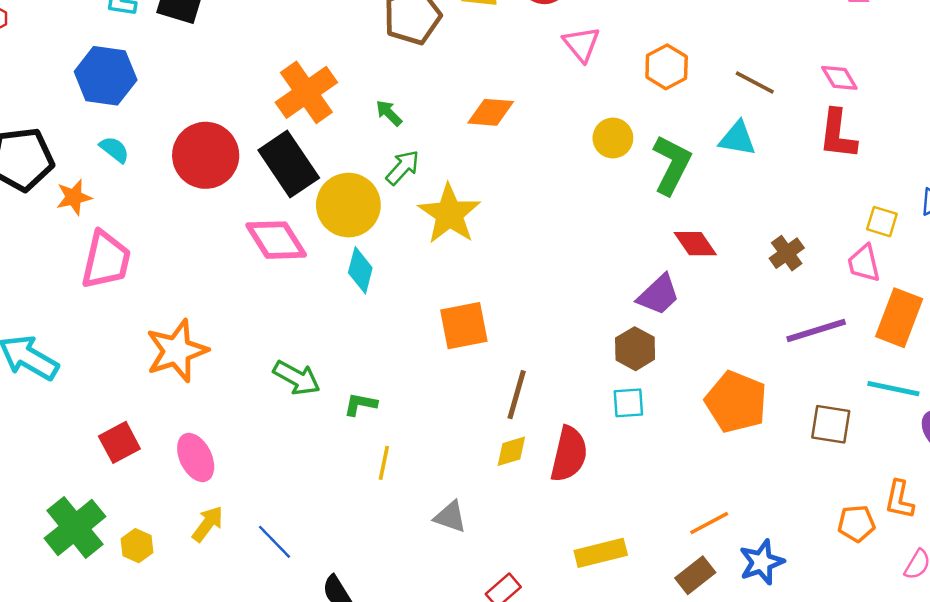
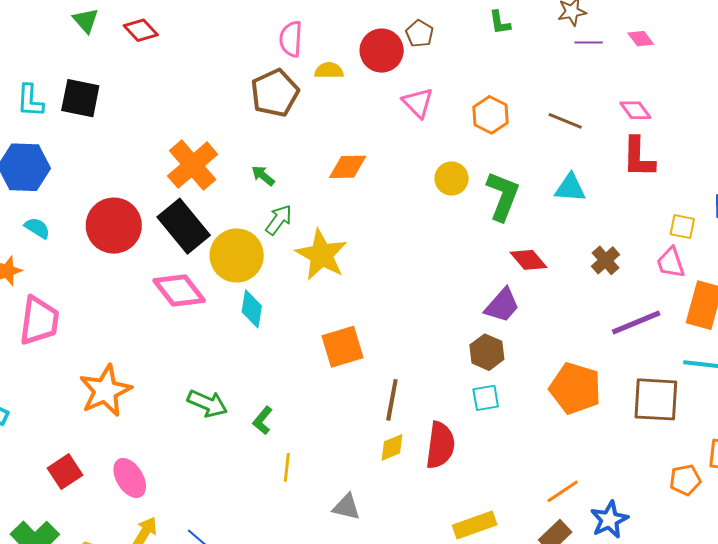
cyan triangle: (737, 138) -> (570, 188), moved
green L-shape: (360, 404) -> (263, 420), turned -56
brown square: (831, 424) -> (656, 399), size x1.4

